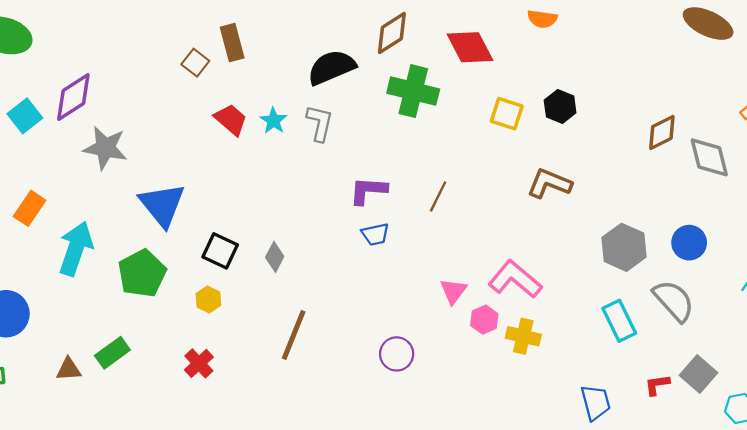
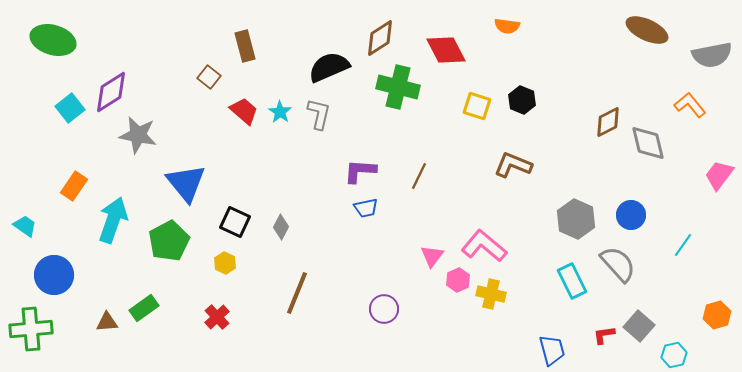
brown square: (195, 63) -> (209, 77), moved

